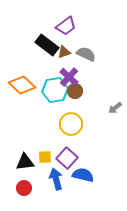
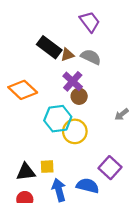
purple trapezoid: (66, 26) -> (90, 22), moved, turned -90
cyan hexagon: (55, 90) -> (58, 119), moved
purple square: (67, 158) -> (110, 168), moved

